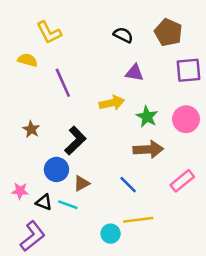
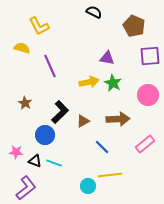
black semicircle: (123, 35) -> (94, 12), moved
green star: (147, 117) -> (113, 83), moved
brown triangle: (82, 183) -> (83, 121), moved

